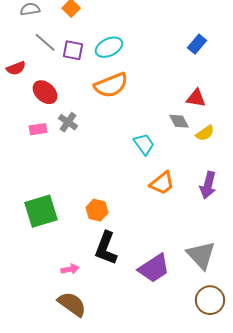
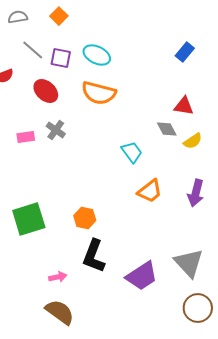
cyan ellipse: (109, 47) -> (97, 55), turned 52
orange semicircle: (111, 85) -> (99, 93), turned 36
red ellipse: (45, 92) -> (46, 91), moved

